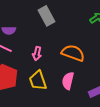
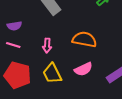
pink semicircle: (68, 81) -> (83, 69), turned -120

